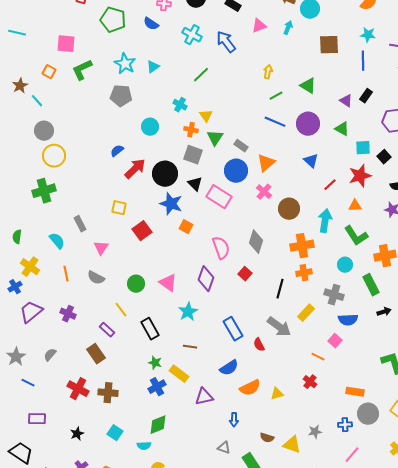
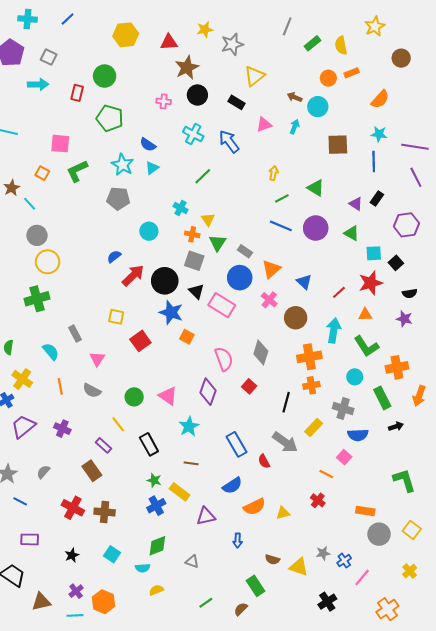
blue semicircle: (151, 24) -> (148, 145), moved
blue triangle: (311, 161) -> (304, 282), moved
blue cross: (345, 425) -> (344, 561), moved, turned -32
gray triangle: (224, 448) -> (192, 562), moved

